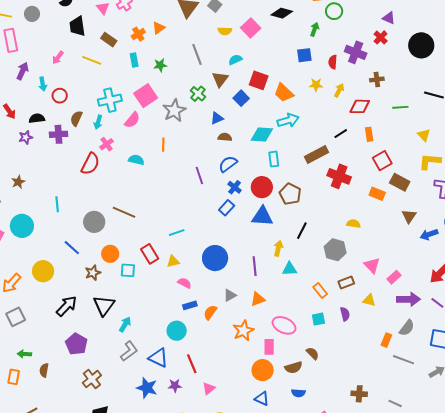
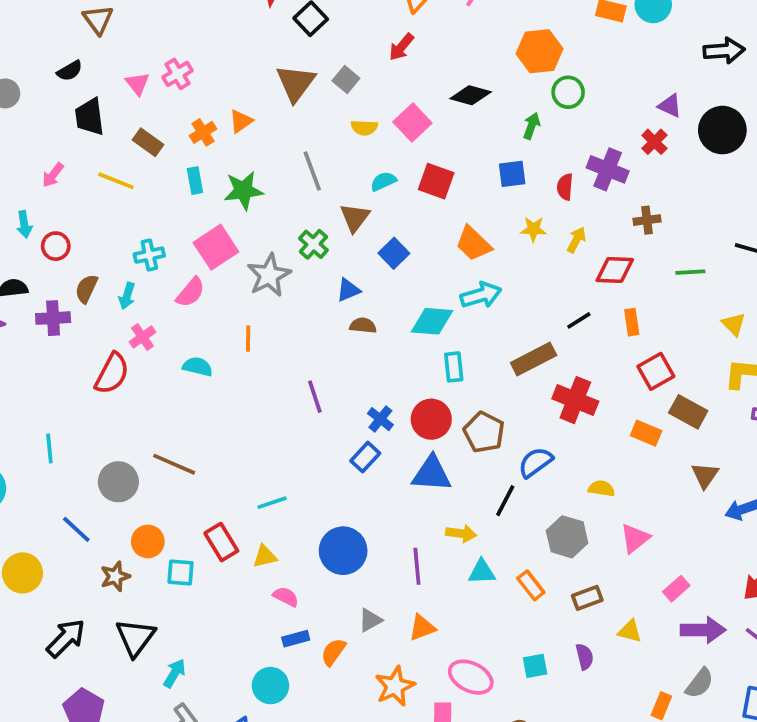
black circle: (421, 45) -> (722, 130), moved
green star: (160, 65) -> (243, 190), size x1.5
red square: (259, 80) -> (436, 181), moved
cyan cross: (110, 100) -> (149, 255), size x0.7
blue semicircle: (228, 164) -> (535, 462), moved
yellow arrow: (278, 248) -> (461, 533), turned 84
pink triangle: (372, 265) -> (635, 538), moved, turned 36
orange rectangle: (320, 291) -> (531, 585), moved

